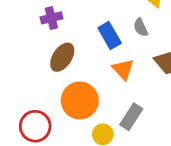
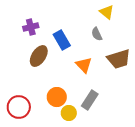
blue rectangle: (110, 36) -> (62, 40), moved
orange circle: (80, 100) -> (57, 97), moved, size x0.7

